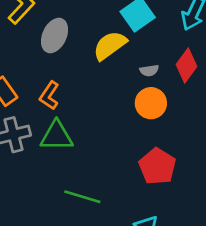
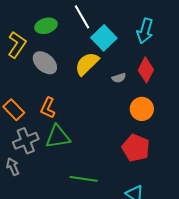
gray ellipse: (55, 36) -> (45, 63), turned -65
orange circle: (151, 103) -> (142, 109), moved

